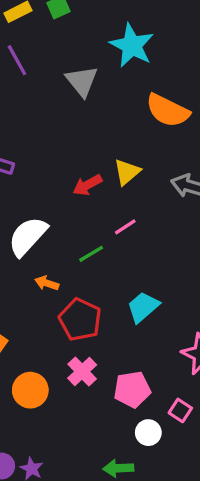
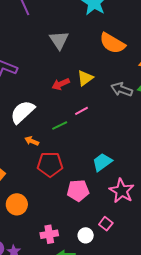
gray triangle: (82, 81) -> (59, 40), moved
cyan trapezoid: (143, 307) -> (102, 162), moved
red pentagon: (80, 320) -> (50, 164), turned -30
pink cross: (82, 371) -> (49, 234), moved, turned 30
pink pentagon: (132, 389) -> (78, 190), moved

